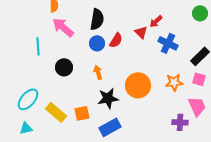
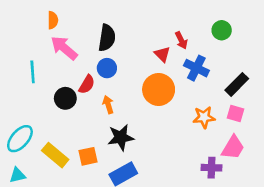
green circle: (200, 13) -> (222, 30), moved
red arrow: (156, 21) -> (181, 40), turned -72
red semicircle: (116, 40) -> (87, 84), moved
orange circle: (138, 85) -> (159, 89), moved
pink trapezoid: (197, 106) -> (233, 147), turned 55

